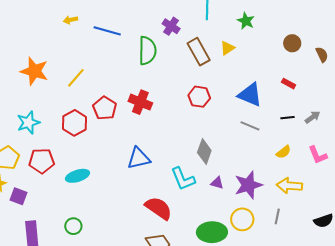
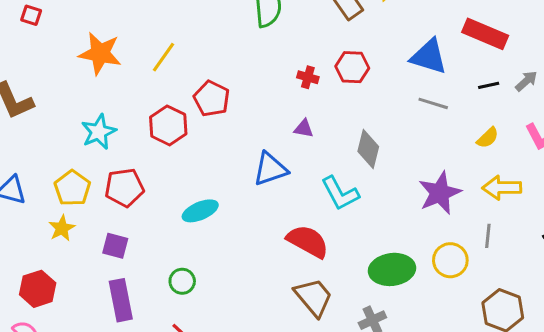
red rectangle: (289, 84) -> (485, 34), size x2.0
red cross: (140, 102) -> (308, 77), moved, size x0.6
cyan ellipse: (78, 176) -> (200, 211), moved
purple triangle: (217, 183) -> (304, 129), moved
purple square: (19, 196) -> (115, 246), moved
yellow circle: (242, 219) -> (450, 260), moved

